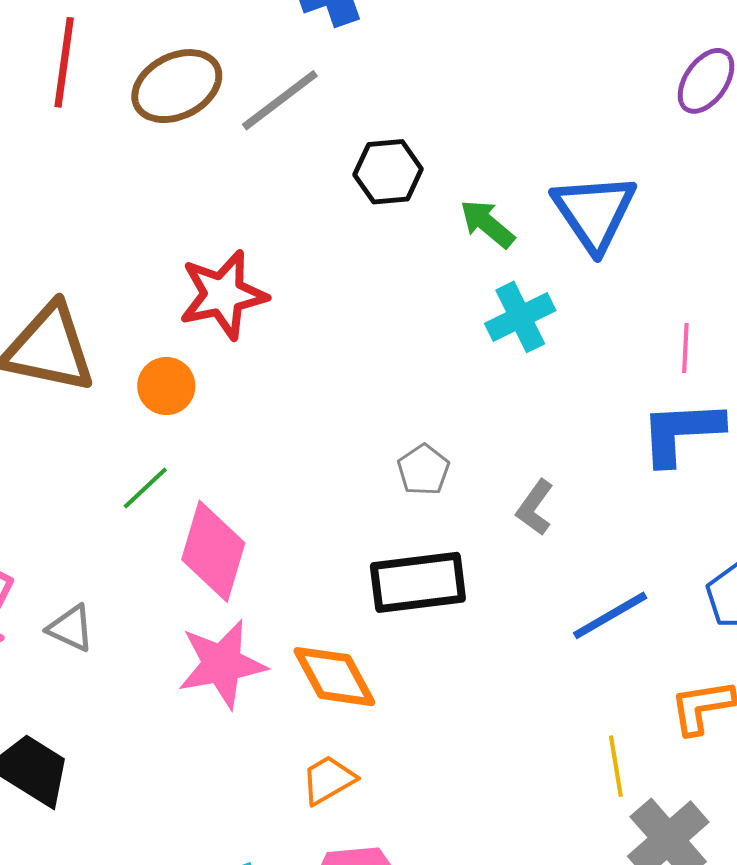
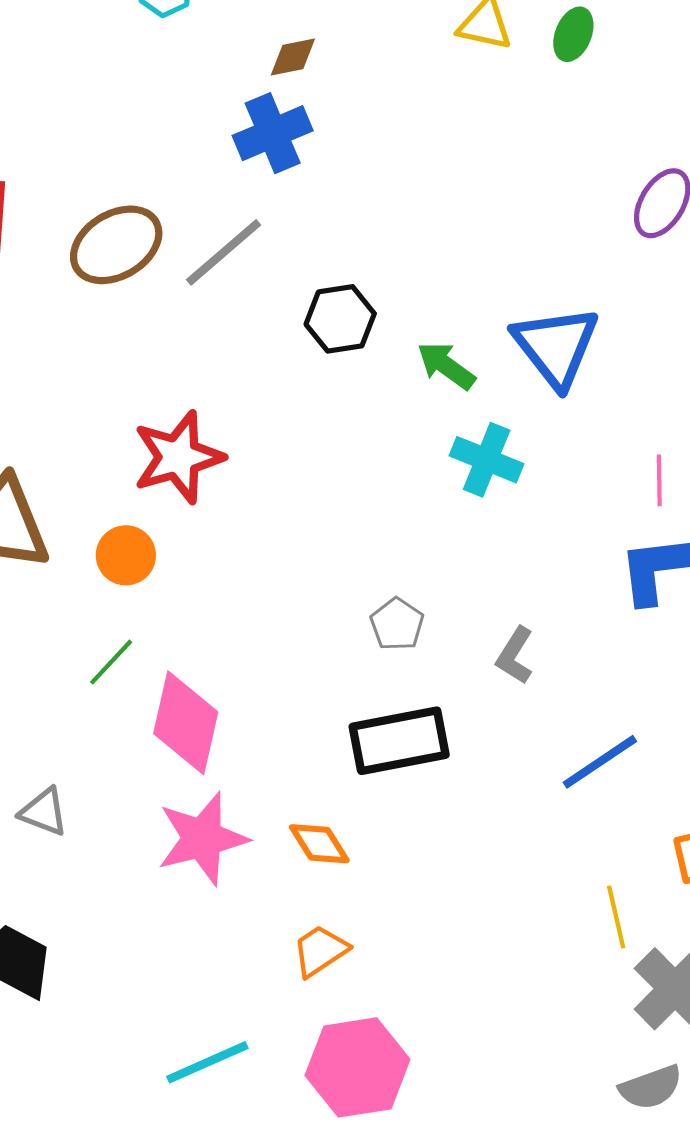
cyan cross: (520, 317) -> (487, 460), turned -38
orange diamond: (334, 677) -> (319, 844), size x0.7

